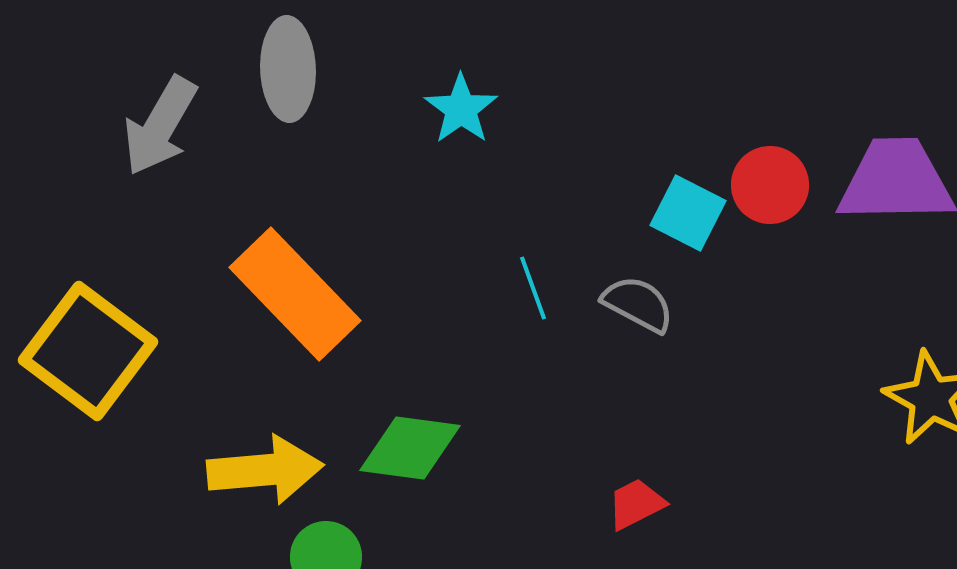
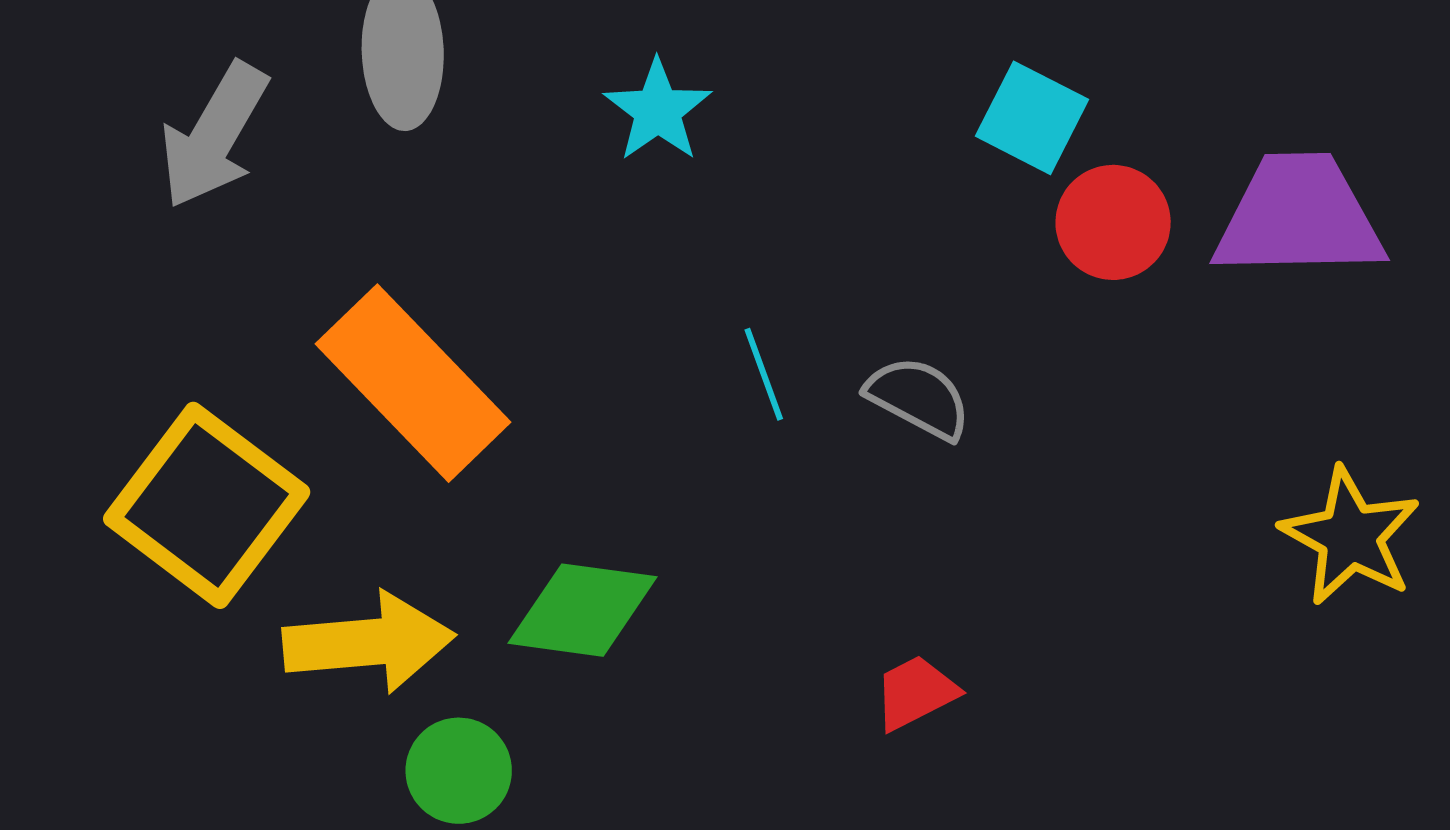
cyan square: (688, 213) -> (1032, 118), moved
yellow square: (88, 351) -> (207, 505), moved

